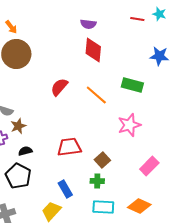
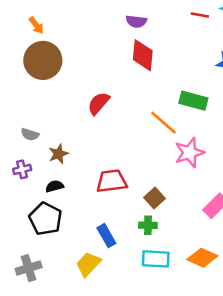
orange line: (96, 95) -> (164, 123), moved
brown star: (18, 126) -> (58, 154), moved

